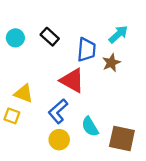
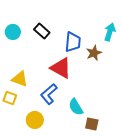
cyan arrow: (118, 34) -> (110, 32), moved, turned -30
brown square: (122, 138) -> (92, 124), moved, size x0.6
yellow circle: (59, 140) -> (35, 120), moved

